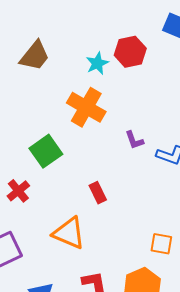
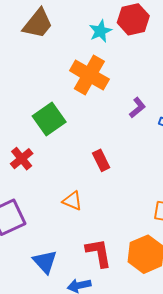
purple L-shape: (134, 140) -> (137, 108), turned -110
orange triangle: (69, 233) -> (72, 201), size x0.6

